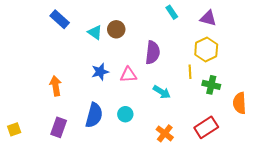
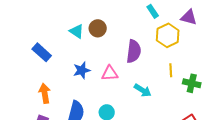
blue rectangle: (60, 19) -> (42, 52), moved
yellow hexagon: (206, 50) -> (168, 35), moved
orange arrow: (56, 86) -> (45, 93), moved

